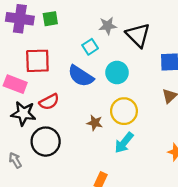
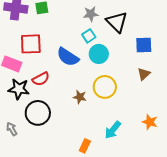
cyan square: (90, 47) -> (89, 36), moved
cyan arrow: (124, 143) -> (113, 130), moved

